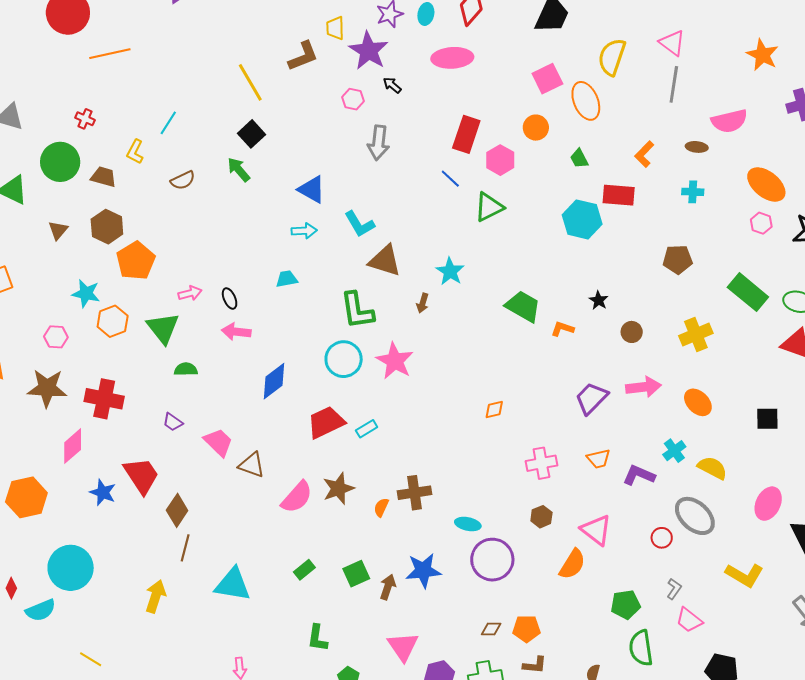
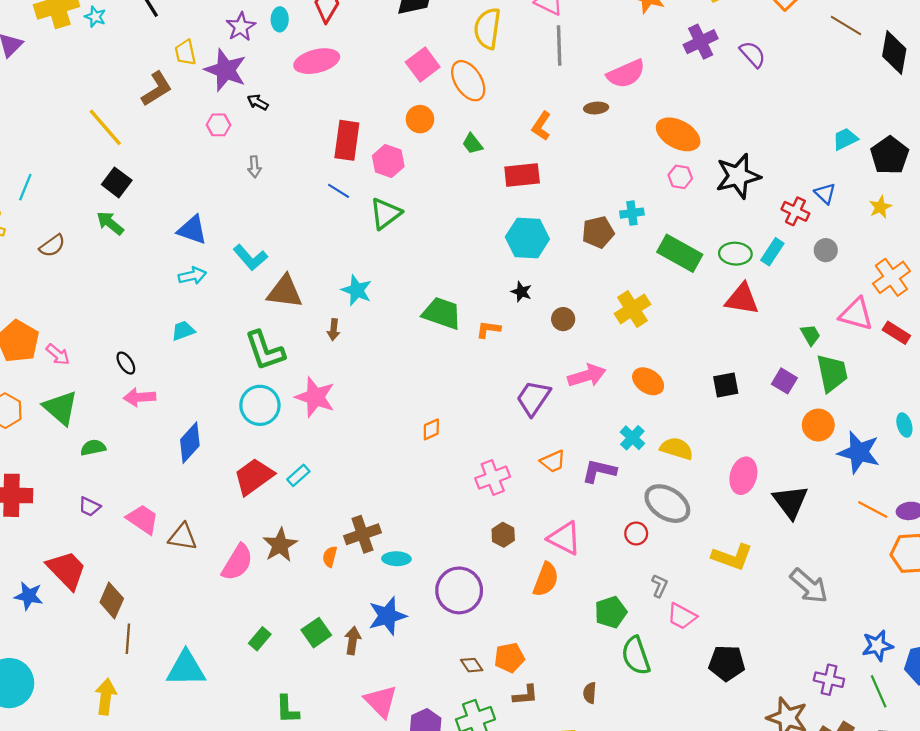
gray arrow: (378, 143) -> (254, 167), size x0.6
cyan cross: (693, 192) -> (632, 213), moved
cyan hexagon: (582, 219) -> (527, 238), moved
pink arrow: (190, 293) -> (58, 354), moved, turned 65
cyan ellipse: (468, 524) -> (396, 559), moved
brown diamond: (491, 629) -> (472, 665), turned 65

